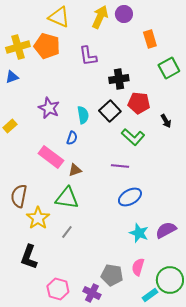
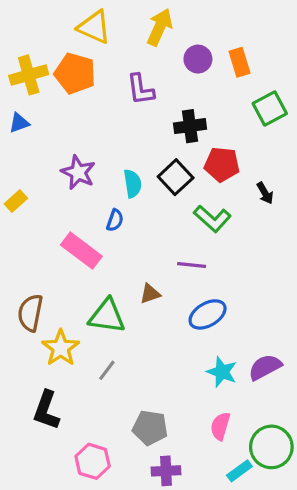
purple circle: (124, 14) -> (198, 59), moved
brown triangle: (75, 170) -> (150, 294), moved
gray pentagon: (112, 275) -> (150, 428), moved
purple cross: (92, 293) -> (166, 471), moved, turned -30

